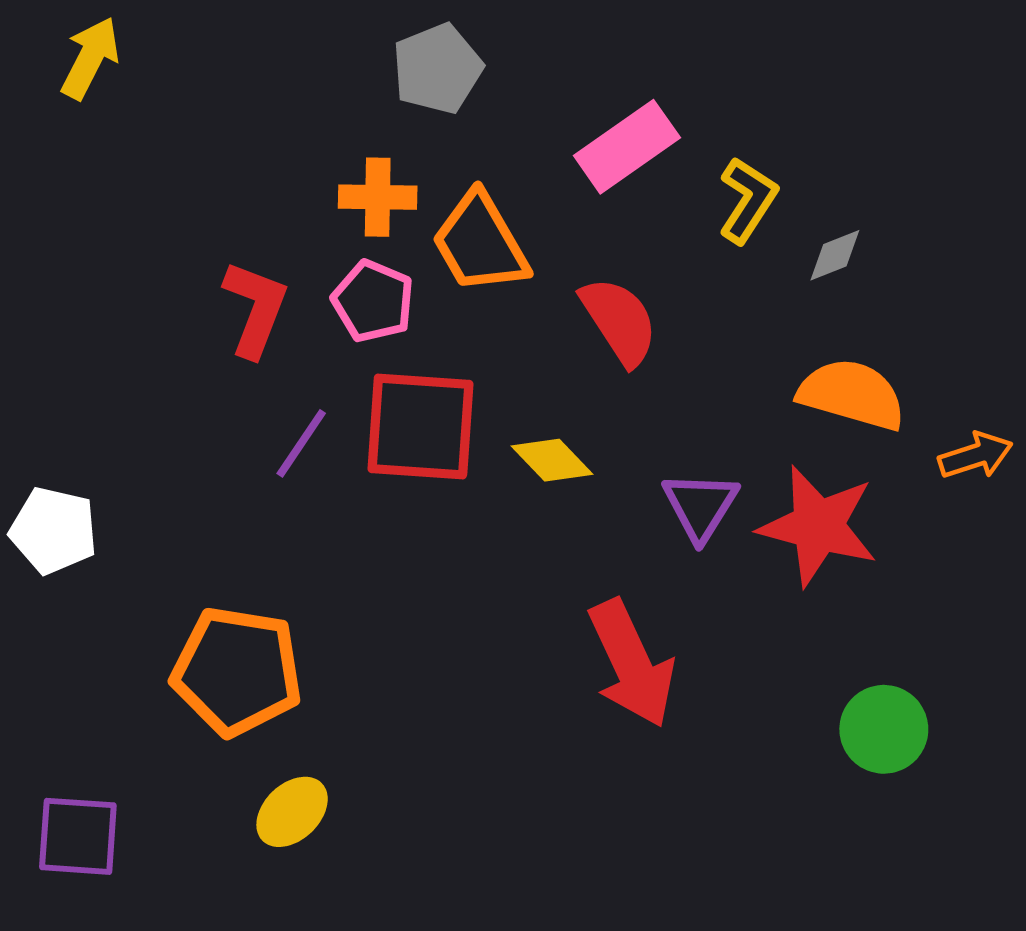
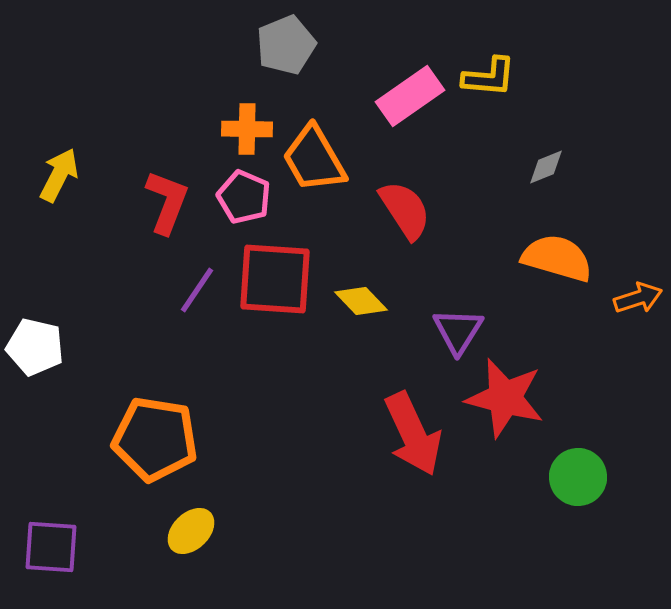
yellow arrow: (90, 58) -> (59, 175), moved
yellow L-shape: (748, 200) -> (489, 77), moved, turned 62
red star: (818, 526) -> (505, 398), moved

